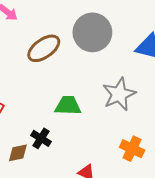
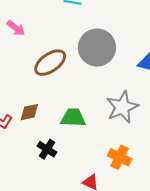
orange cross: (132, 149) -> (120, 157), moved
brown diamond: (18, 153) -> (29, 112), moved

